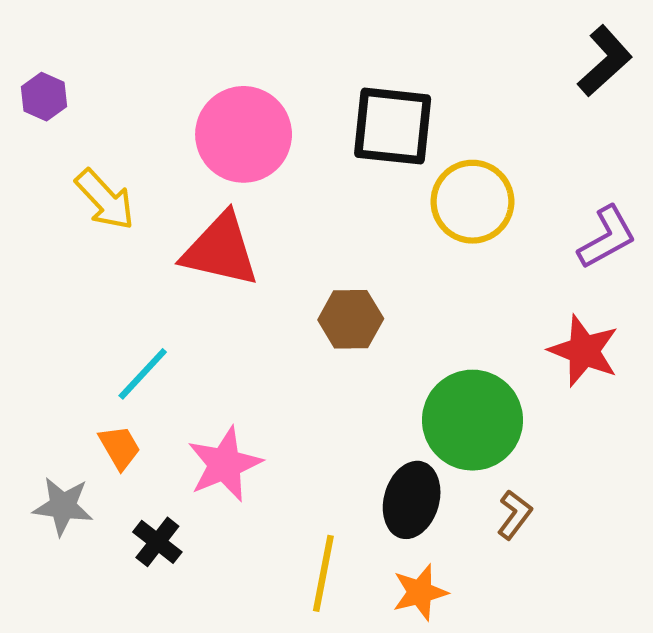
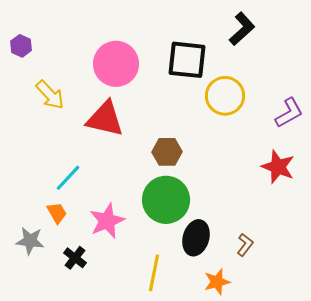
black L-shape: (605, 61) -> (242, 29), moved
green circle: (472, 420) -> (166, 200), moved
orange star: (420, 592) -> (217, 282), moved

